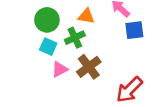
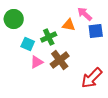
orange triangle: (86, 16) -> (69, 25), moved
green circle: (47, 20) -> (14, 19), moved

